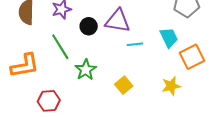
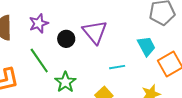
purple triangle: (118, 21) -> (95, 32), turned 44
cyan line: (135, 44) -> (117, 67), moved

